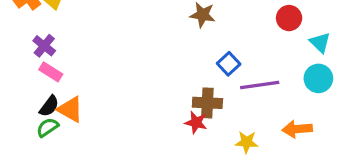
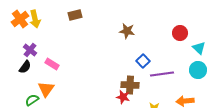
pink rectangle: (51, 72) -> (52, 64), moved
black semicircle: (49, 106) -> (25, 67), moved
orange triangle: (70, 109) -> (46, 89), turned 36

